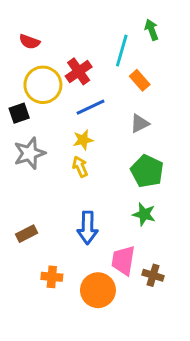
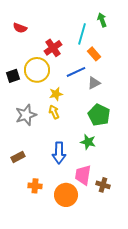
yellow circle: (43, 85) -> (37, 70), moved
blue line: (91, 107) -> (76, 72), moved
gray star: (30, 153) -> (26, 115), moved
green star: (144, 214) -> (88, 142), moved

